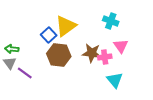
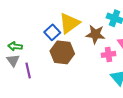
brown star: (92, 53) -> (95, 34), moved
purple line: (25, 73) -> (28, 70), turned 42

